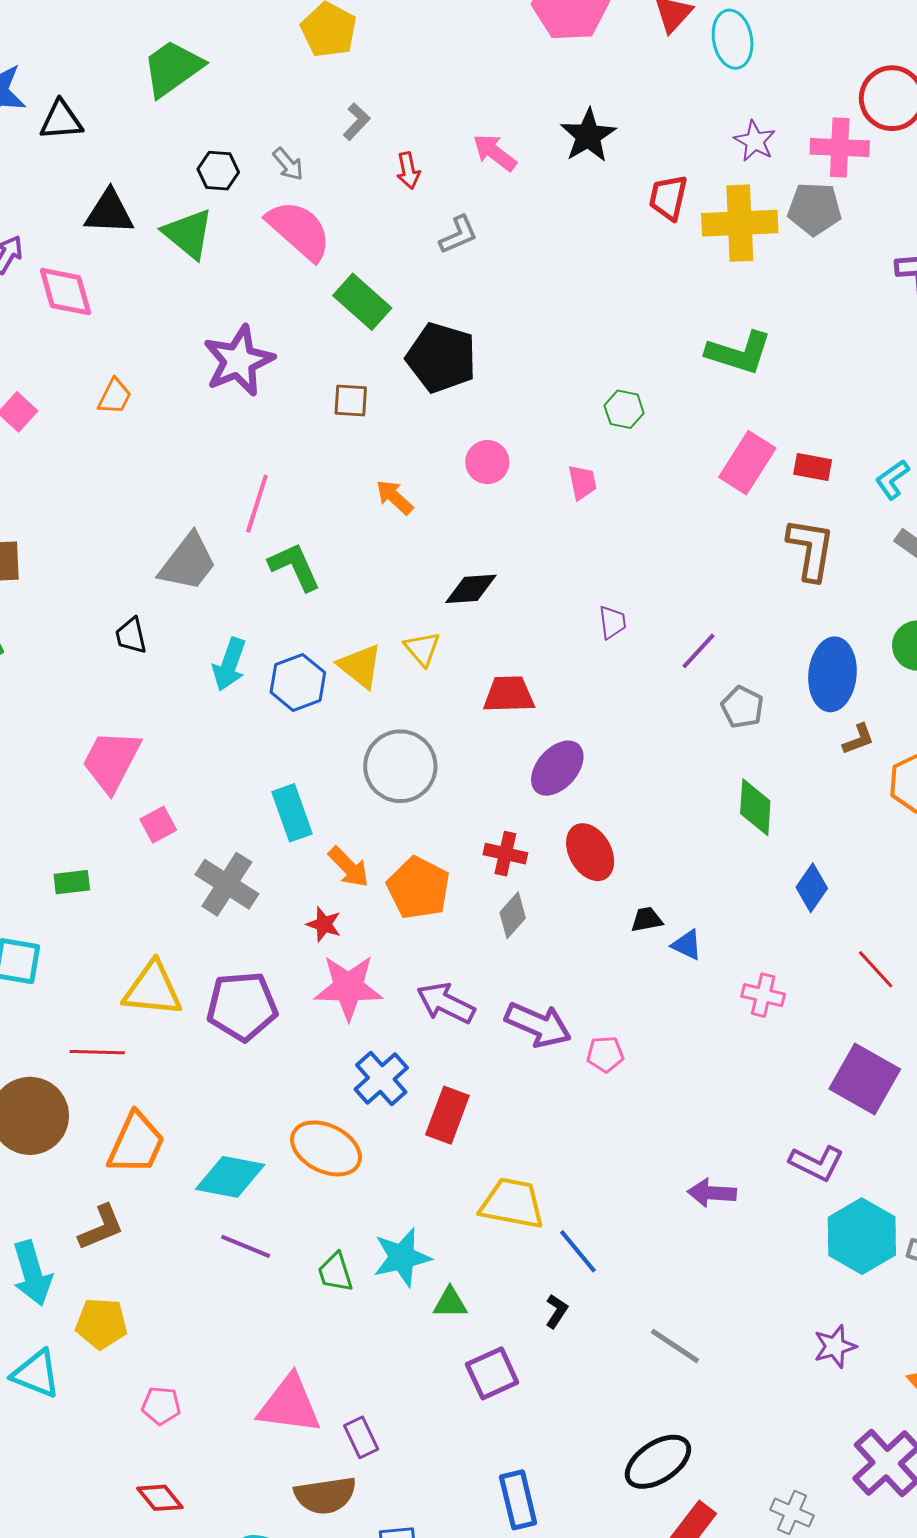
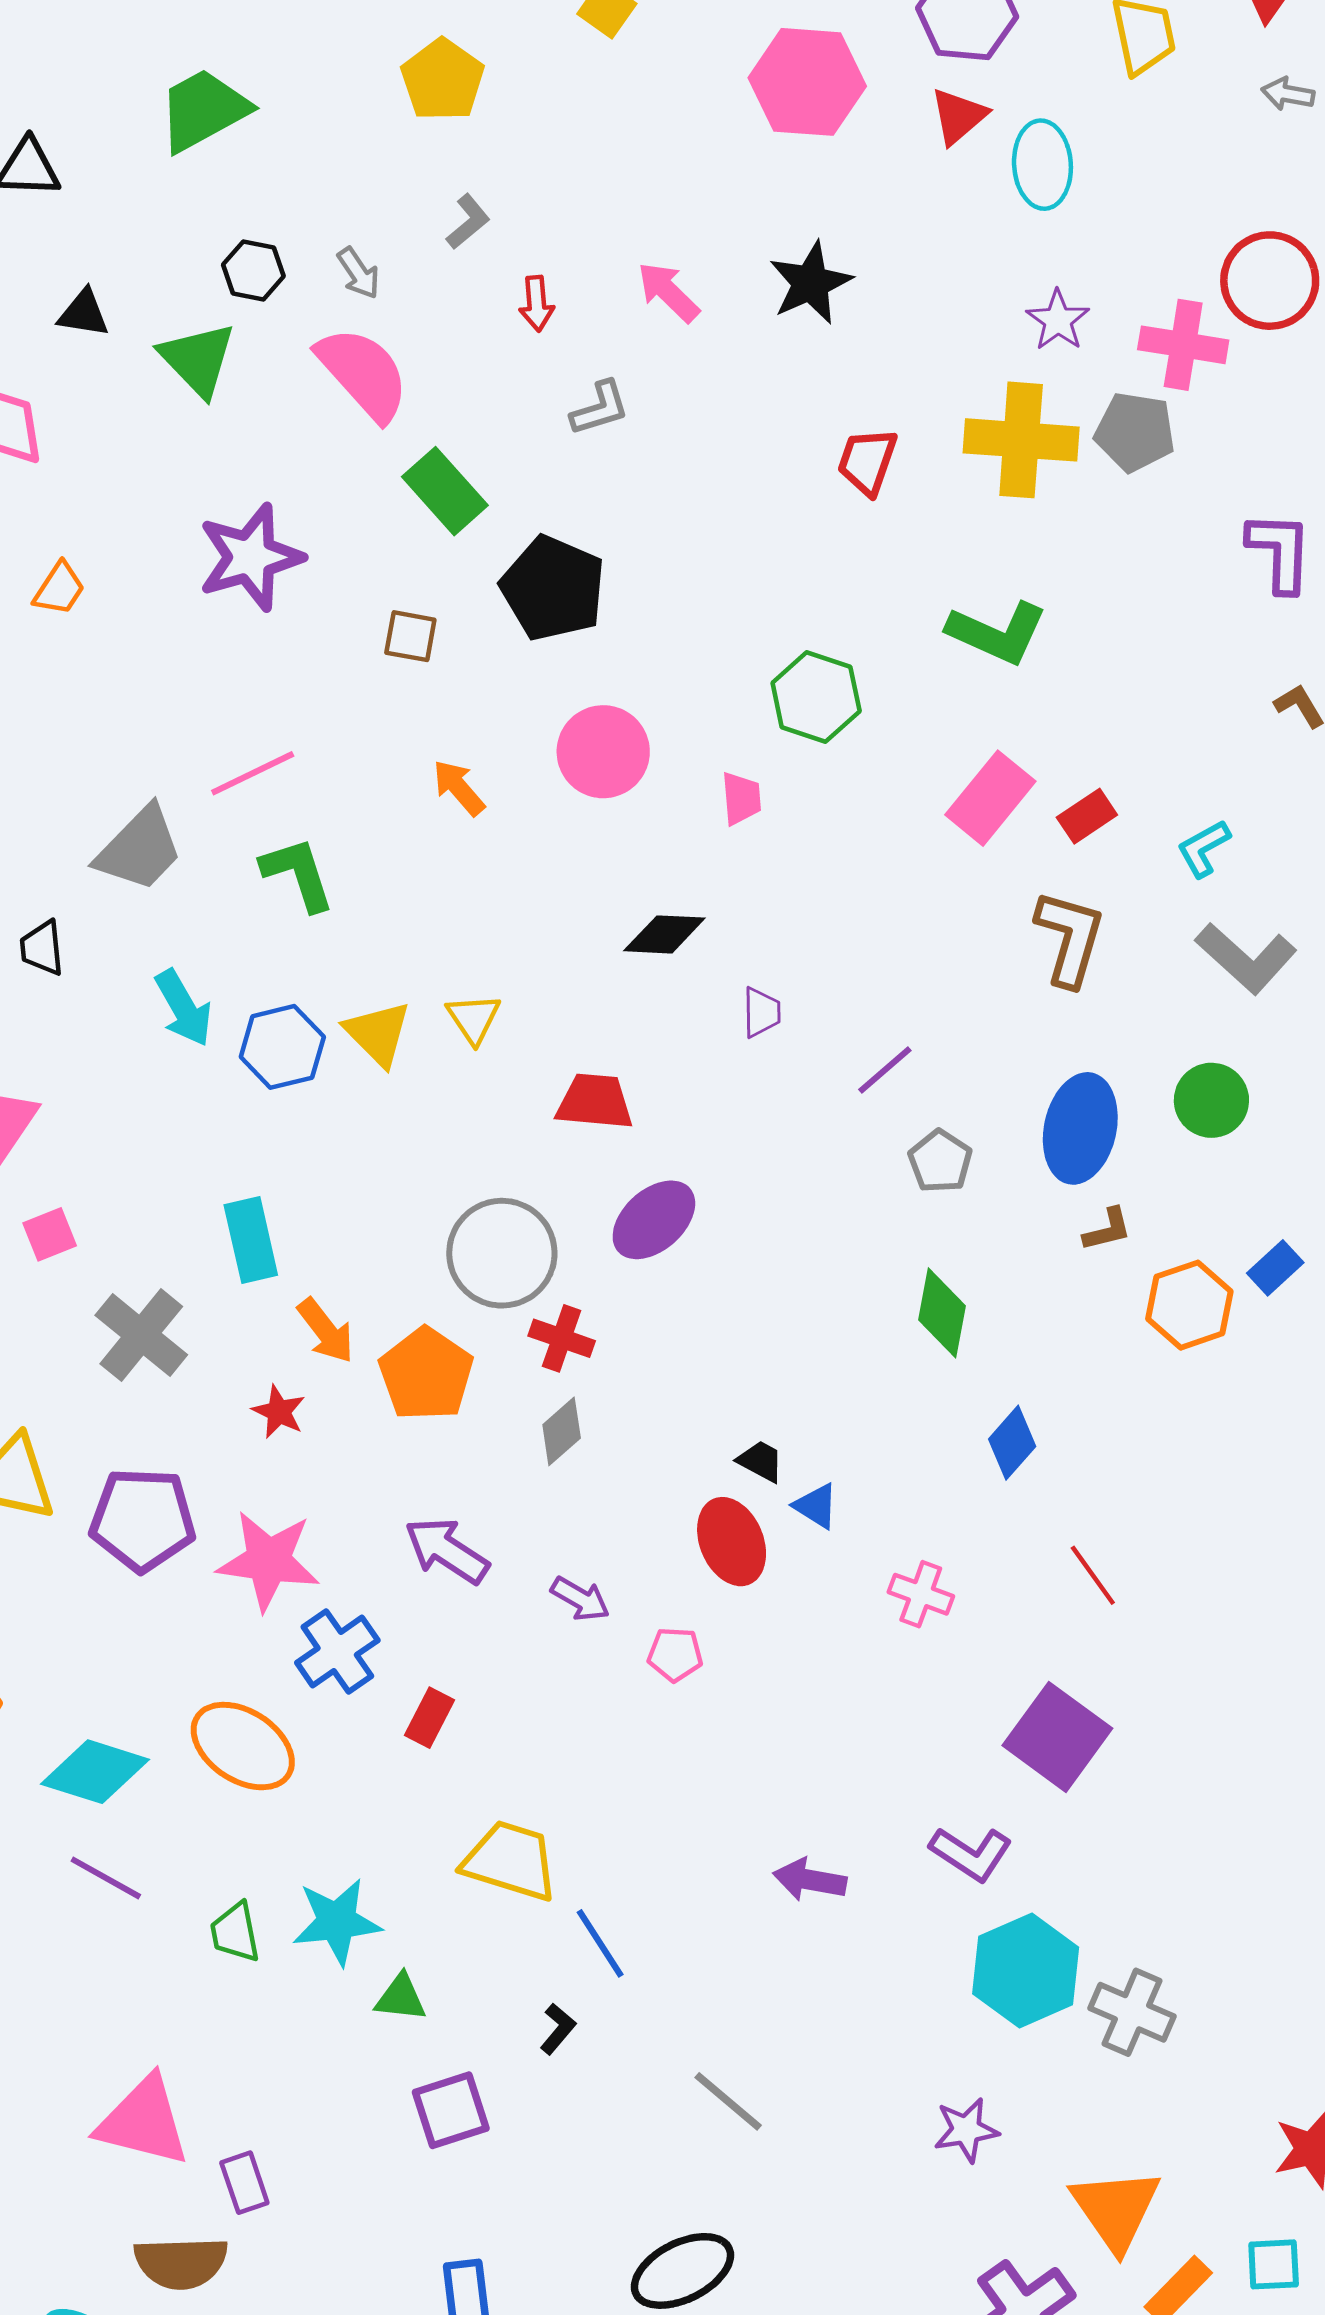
red trapezoid: (668, 197) -> (867, 461), moved
black triangle: (109, 212) -> (84, 313), size x0.7
green hexagon: (624, 409) -> (816, 697), size x1.5
pink circle: (487, 462) -> (603, 752), size x1.4
red rectangle: (813, 467) -> (1087, 816), turned -51
pink line: (257, 504) -> (253, 773), turned 40
black diamond: (471, 589) -> (664, 934), moved
cyan arrow: (229, 664) -> (184, 1008), turned -56
gray circle: (400, 766) -> (502, 1253), moved
red ellipse: (590, 852) -> (732, 1542), moved
black trapezoid: (647, 920) -> (761, 1461), turned 32
pink star: (348, 987) -> (268, 1561), moved
purple arrow: (538, 1025) -> (580, 1599), size x0.6
red rectangle: (447, 1115) -> (429, 1718), size x0.7

